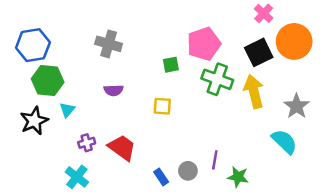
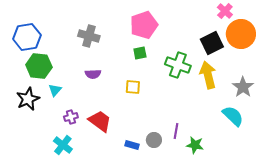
pink cross: (264, 13) -> (225, 11), moved
pink pentagon: (204, 44) -> (144, 25), moved
blue rectangle: (161, 177) -> (132, 145), turned -40

